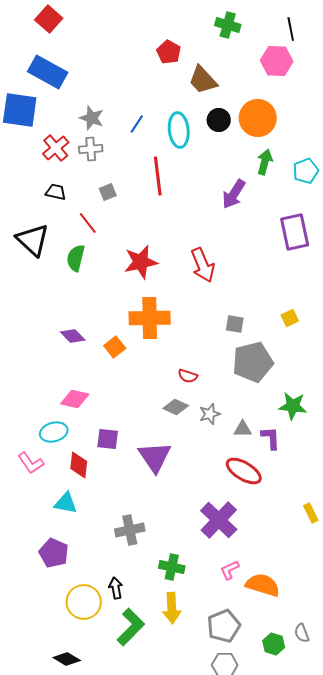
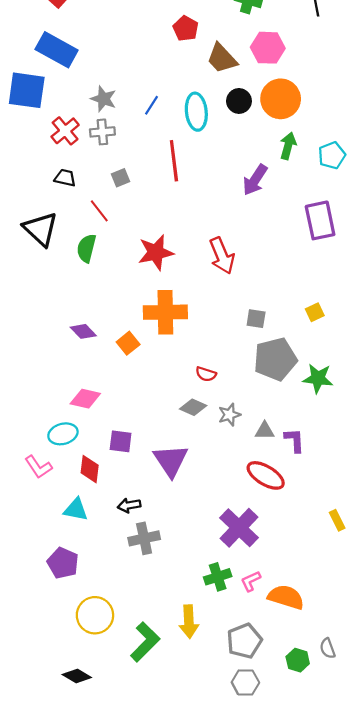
pink hexagon: (277, 61) -> (268, 48), moved
green star: (293, 406) -> (318, 378), moved
green cross: (172, 567) -> (218, 577), moved, turned -30
black arrow: (116, 588) -> (129, 505), moved, turned -90

